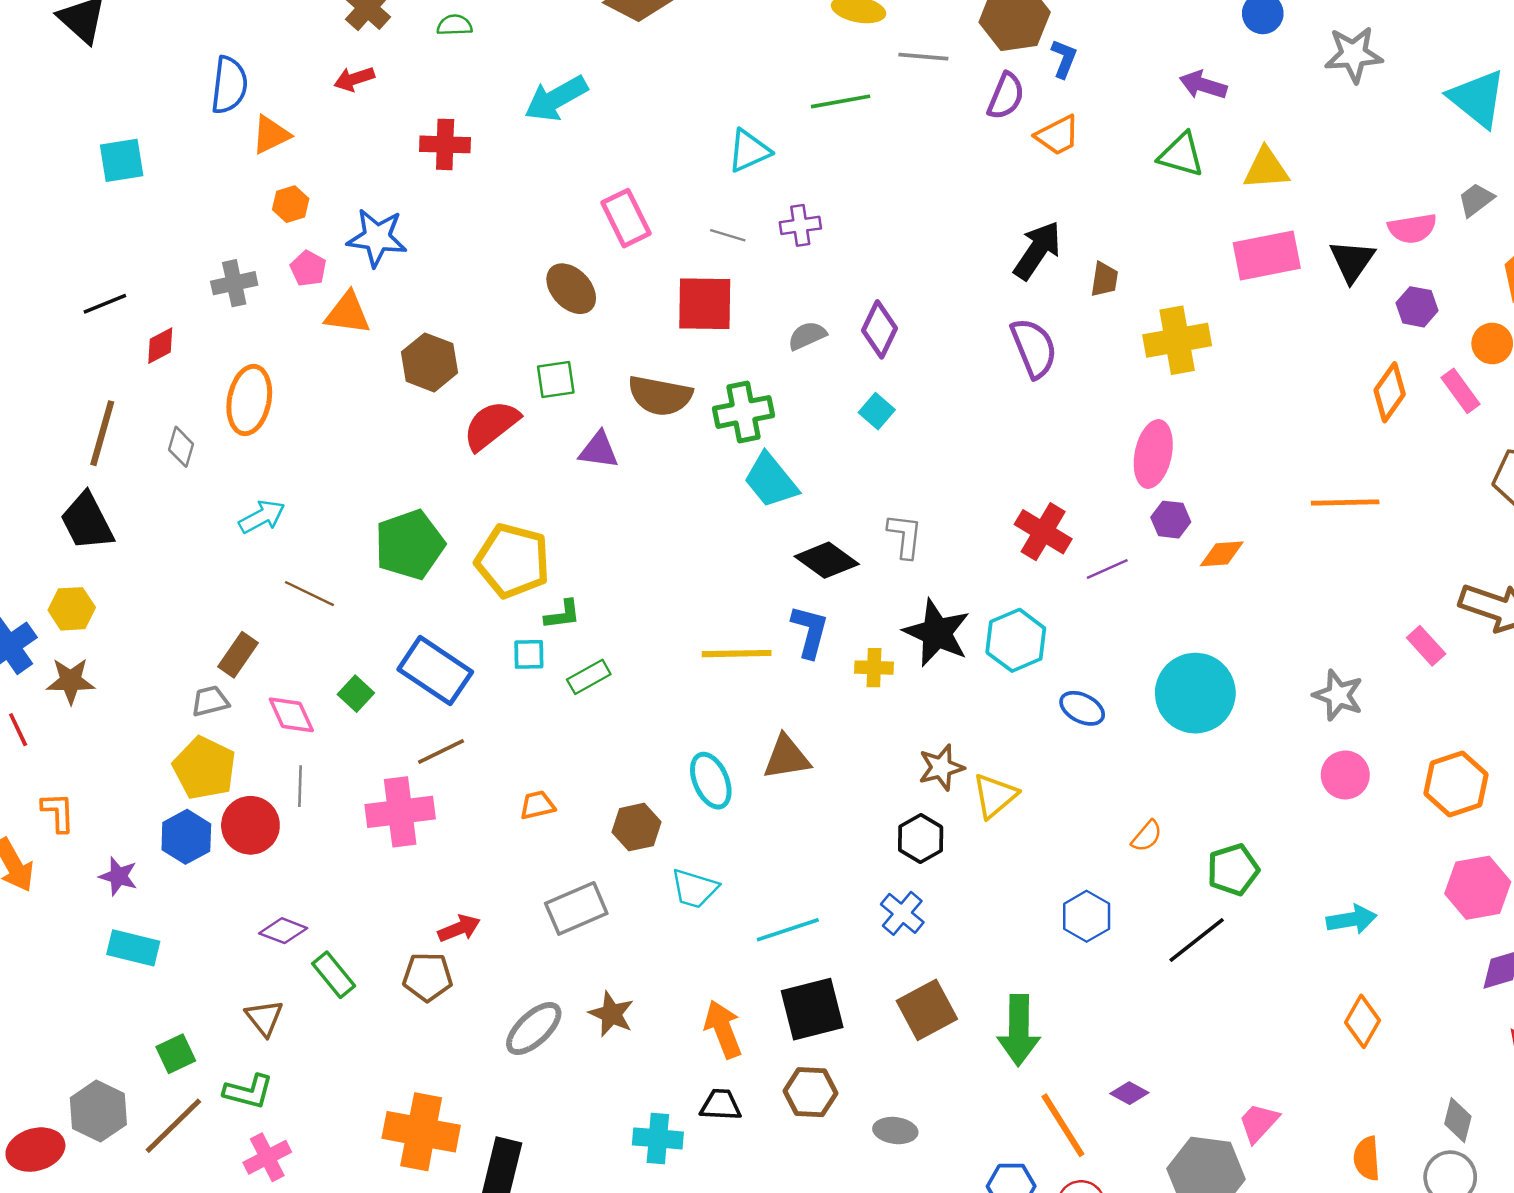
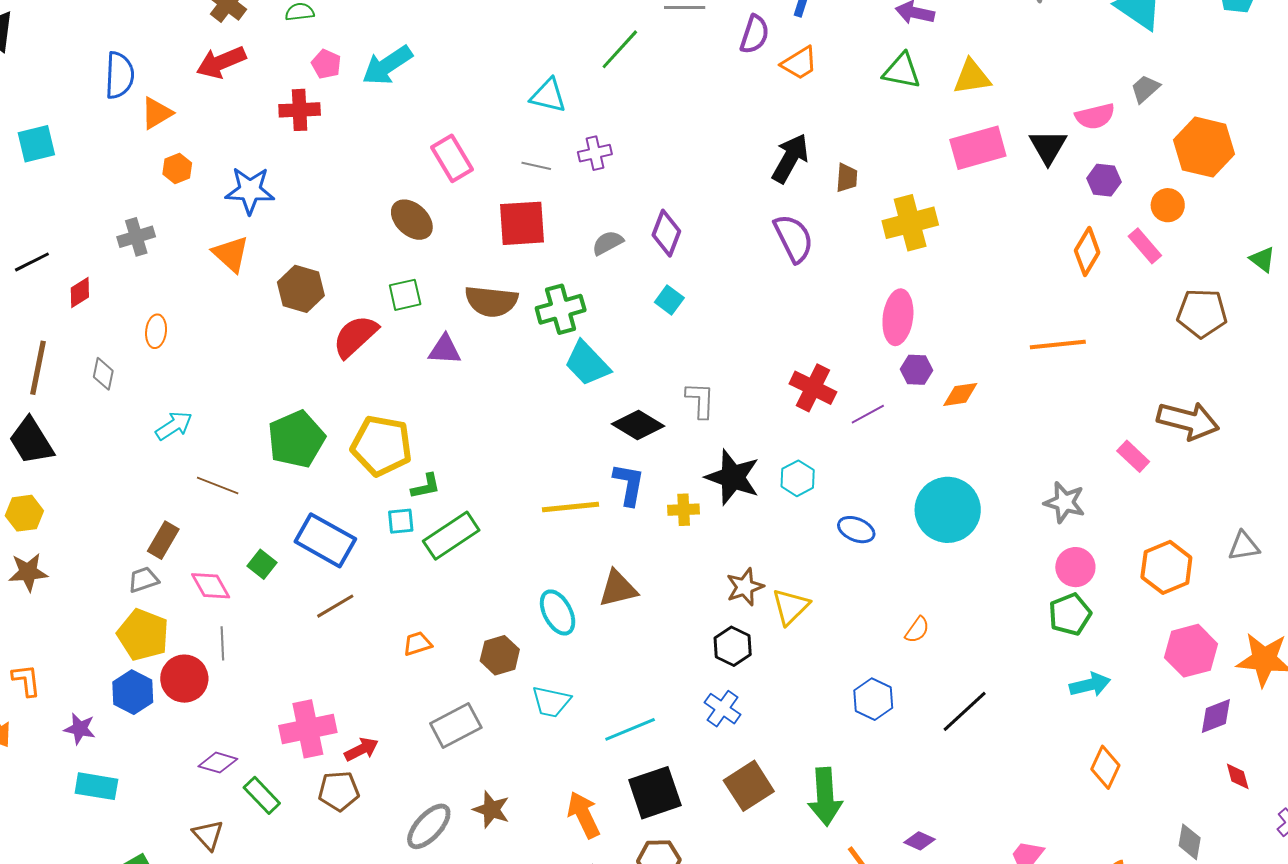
red arrow: (354, 79) -> (221, 62), size x1.5
green line: (841, 101) -> (620, 49), turned -33
cyan triangle: (749, 151) -> (548, 96), turned 42
pink pentagon: (308, 268) -> (326, 64), moved
orange triangle: (348, 313) -> (231, 254), turned 39
orange ellipse: (249, 400) -> (156, 331), size x0.6
cyan hexagon: (1016, 640) -> (798, 478), size x0.7
green rectangle: (589, 677) -> (451, 536), size x1.6
pink cross: (400, 812) -> (308, 729), moved
green pentagon: (1233, 870) -> (1070, 614), moved

